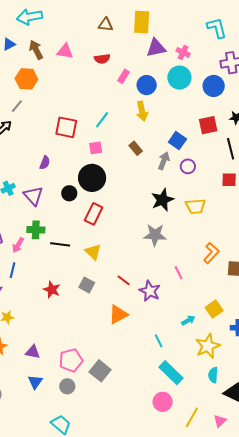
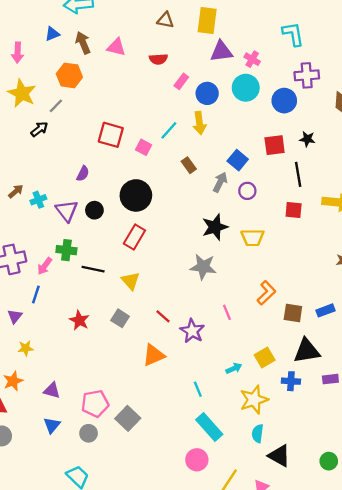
cyan line: (102, 120) -> (169, 130), moved
pink square: (96, 148) -> (144, 147), moved, turned 32
black circle: (69, 193) -> (94, 210), moved

